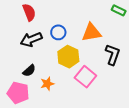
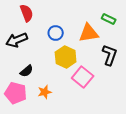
green rectangle: (119, 10) -> (109, 19), moved
black arrow: (31, 39) -> (17, 40), moved
orange star: (47, 84) -> (45, 92), moved

